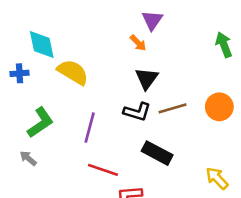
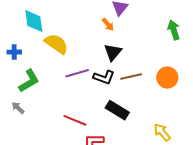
blue cross: (19, 73) -> (14, 52), moved
purple line: (90, 128) -> (77, 73), moved, turned 55

